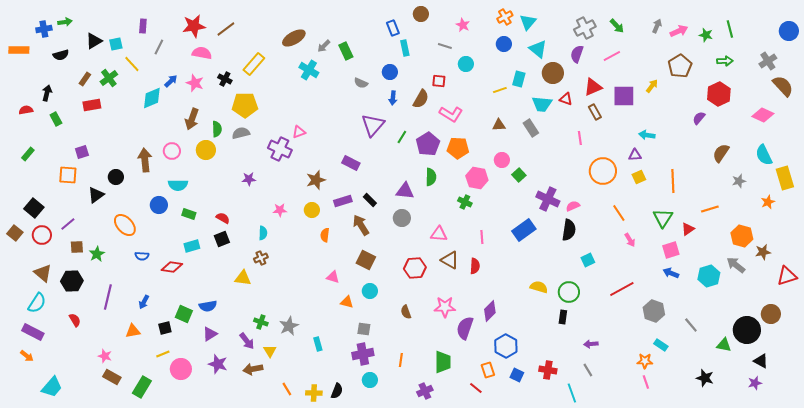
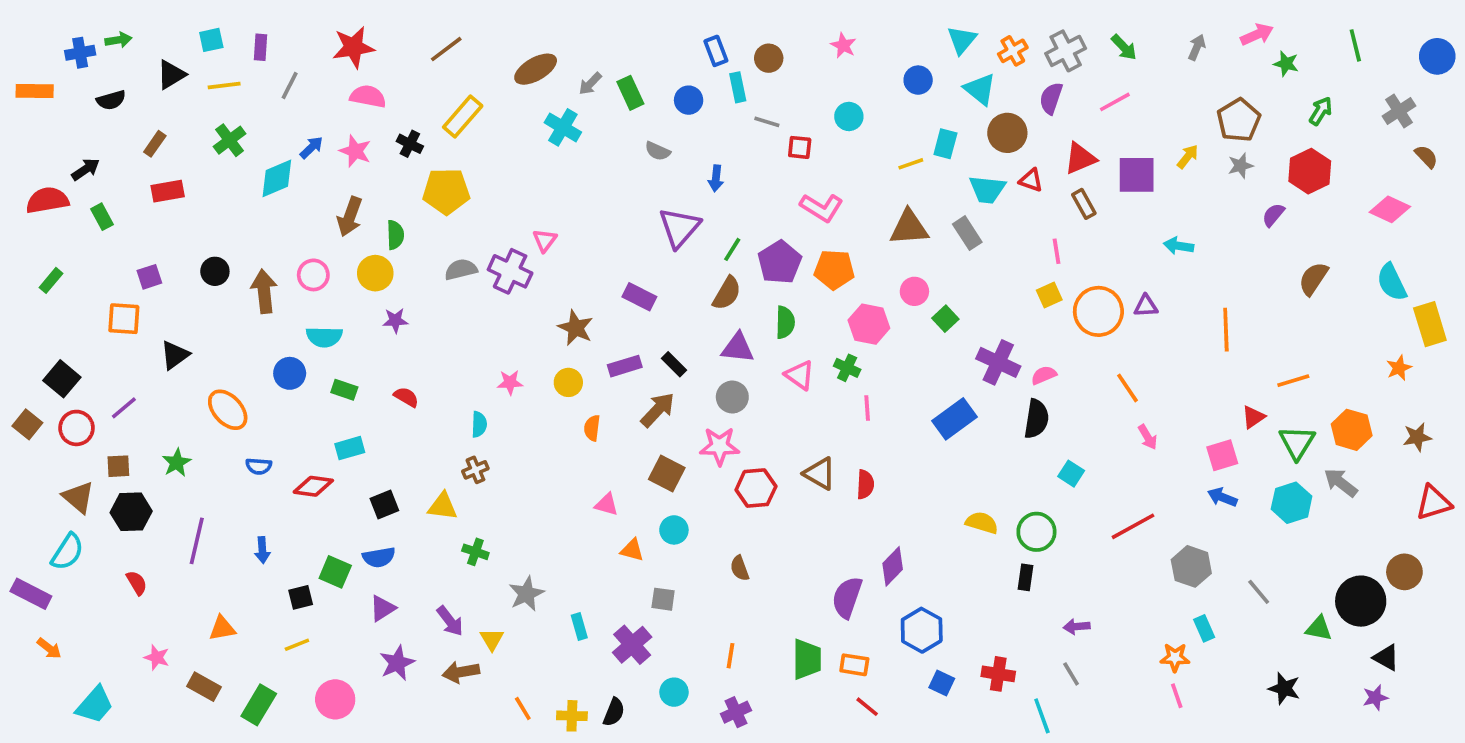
brown circle: (421, 14) -> (769, 58), moved
orange cross: (505, 17) -> (1013, 51), moved
brown line: (226, 29) -> (446, 49), moved
green line: (730, 29) -> (1355, 45), moved
pink arrow: (679, 31) -> (1257, 35), moved
cyan square: (116, 44) -> (211, 40), moved
gray line: (445, 46) -> (767, 122), moved
green arrow: (725, 61) -> (1321, 111), turned -56
yellow line: (132, 64) -> (224, 86), moved, turned -54
blue circle: (390, 72) -> (689, 100), moved
green cross: (109, 78) -> (230, 140), moved
brown semicircle: (783, 86) -> (1426, 157), size x0.6
black arrow: (47, 93) -> (86, 169), turned 42
brown semicircle: (421, 99) -> (727, 293), moved
red semicircle: (26, 110) -> (47, 200), size x1.6
brown triangle: (499, 125) -> (909, 228), size x1.6
pink triangle: (299, 132) -> (545, 240), turned -32
gray semicircle: (241, 133) -> (461, 269), moved
purple triangle: (635, 155) -> (1146, 306), moved
black circle: (116, 177) -> (215, 271), moved
yellow square: (639, 177) -> (1049, 295), moved
purple star: (249, 179) -> (395, 320), moved
brown star: (316, 180) -> (576, 328), turned -30
gray star: (739, 181) -> (1241, 166), moved
green triangle: (663, 218) -> (1297, 443), moved
brown arrow: (361, 225) -> (658, 410), turned 75
pink triangle: (439, 234) -> (800, 375), moved, turned 30
pink line: (482, 237) -> (867, 408), moved
black square: (222, 239) -> (384, 504), moved
brown square: (77, 247) -> (118, 466), moved
brown star: (763, 252) -> (1417, 437), moved
cyan square: (588, 260) -> (1071, 474), turned -32
blue arrow: (144, 302) -> (262, 550), turned -32
pink star: (445, 307) -> (720, 446), moved
green cross: (261, 322) -> (475, 552), moved
orange triangle: (133, 331) -> (222, 628), moved
purple rectangle: (33, 332) -> (31, 594), moved
cyan rectangle: (661, 345) -> (1204, 628), turned 32
purple cross: (363, 354) -> (632, 645), moved, turned -30
pink star: (105, 356) -> (157, 657), moved
purple star: (218, 364) -> (397, 663), turned 30
pink circle: (181, 369) -> (335, 699), moved
orange rectangle: (488, 370) -> (854, 665), moved, turned -63
purple cross: (425, 391) -> (736, 712), moved

